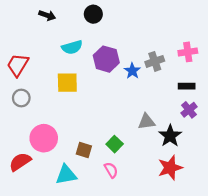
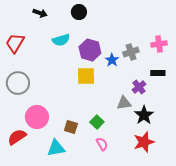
red trapezoid: (18, 65) -> (15, 43), moved
yellow square: (67, 83) -> (86, 76), moved
gray circle: (21, 98) -> (18, 83), size x1.5
purple cross: (189, 110) -> (139, 87), moved
pink semicircle: (111, 170) -> (102, 144), moved

